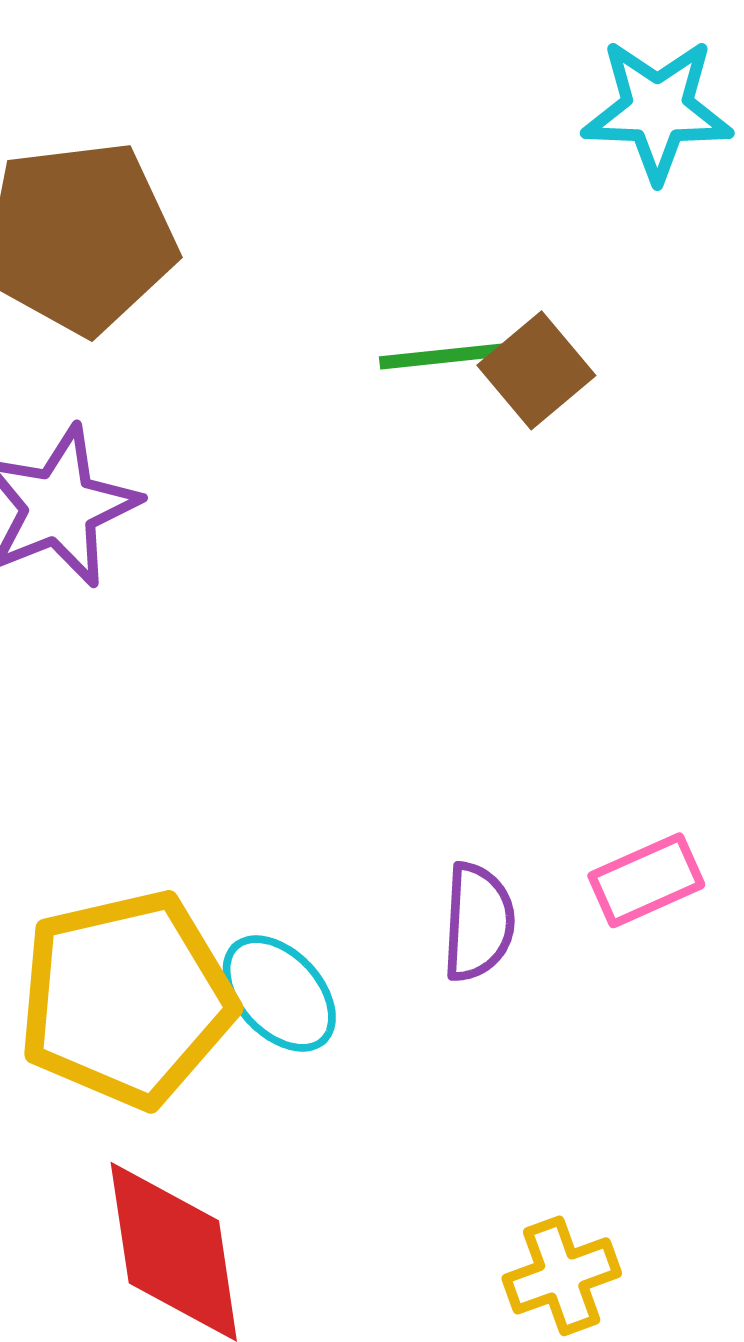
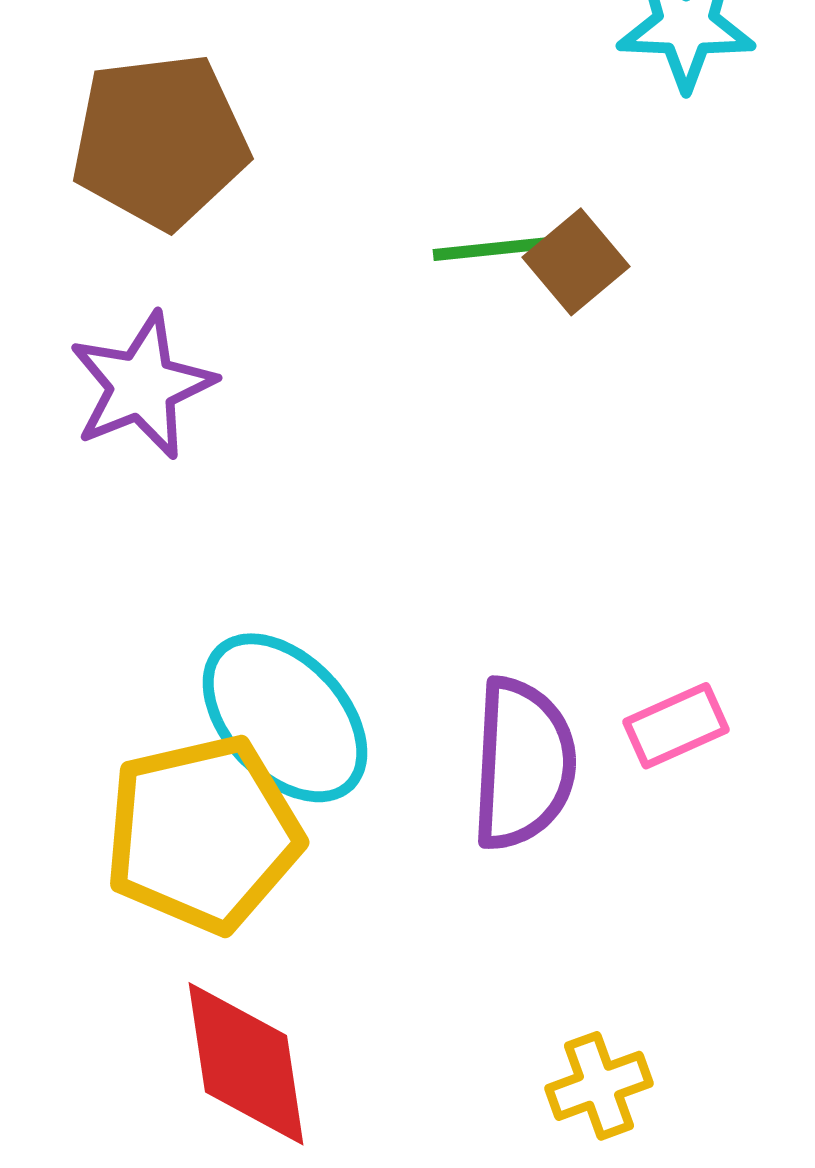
purple semicircle: (478, 922) -> (523, 764), size x1.6
cyan ellipse: (279, 993) -> (285, 718), moved, size x1.6

